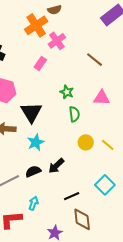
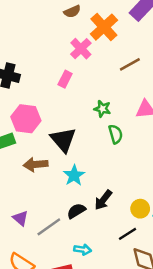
orange cross: (36, 25) -> (104, 27), moved
brown line: (94, 60) -> (130, 64), turned -60
yellow circle: (86, 142) -> (140, 209), moved
cyan arrow: (33, 203) -> (83, 250), turned 88

